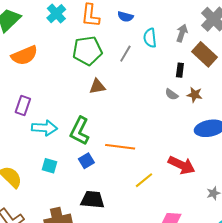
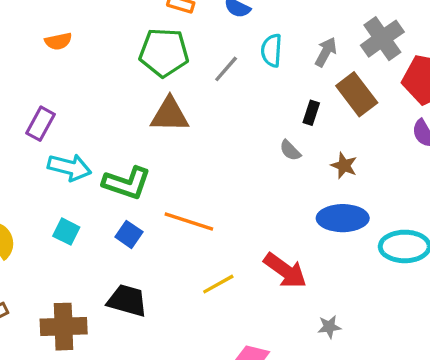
orange semicircle: (24, 55) -> (58, 41), size x0.6
brown triangle: (97, 86) -> (170, 115), size x1.4
brown star: (195, 95) -> (344, 166), moved
green L-shape: (80, 131) -> (127, 183), turned -108
blue square: (86, 161) -> (129, 234), turned -35

